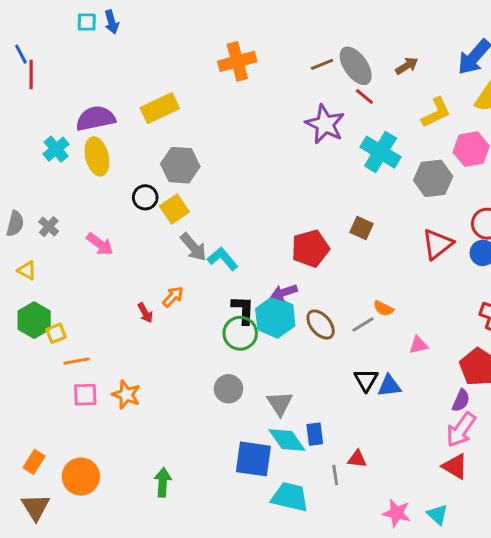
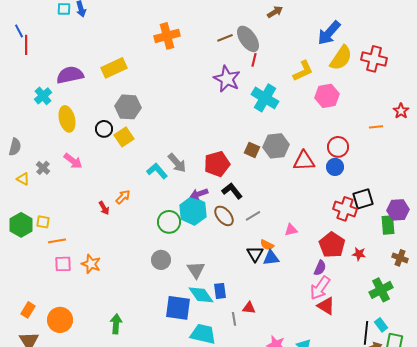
brown arrow: (407, 66) -> (275, 12), moved
red line: (364, 96) -> (254, 60), turned 64
yellow ellipse: (97, 156) -> (67, 119), moved
gray hexagon: (433, 178) -> (276, 146), moved
gray cross: (49, 227) -> (43, 168), moved
red triangle: (438, 244) -> (304, 161), turned 35
gray arrow: (193, 247) -> (177, 163), moved
orange semicircle: (383, 308) -> (267, 245), moved
black L-shape: (243, 310) -> (232, 191), moved, turned -40
green hexagon: (34, 320) -> (21, 225), moved
yellow square: (56, 333) -> (43, 222), turned 32
red triangle: (455, 466) -> (326, 306), moved

